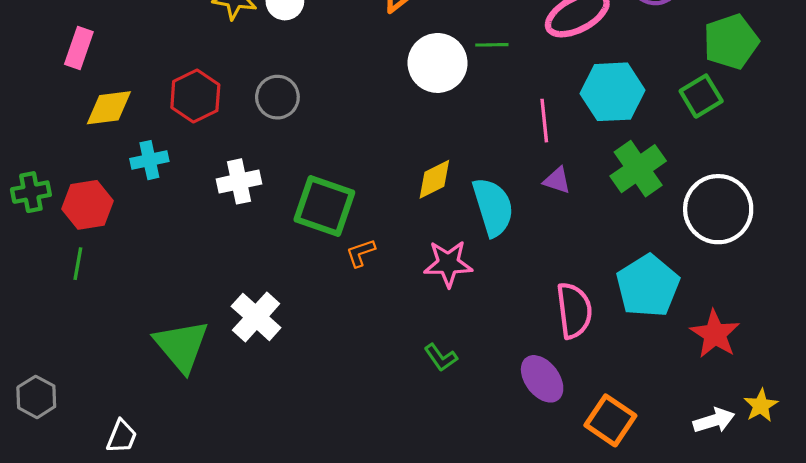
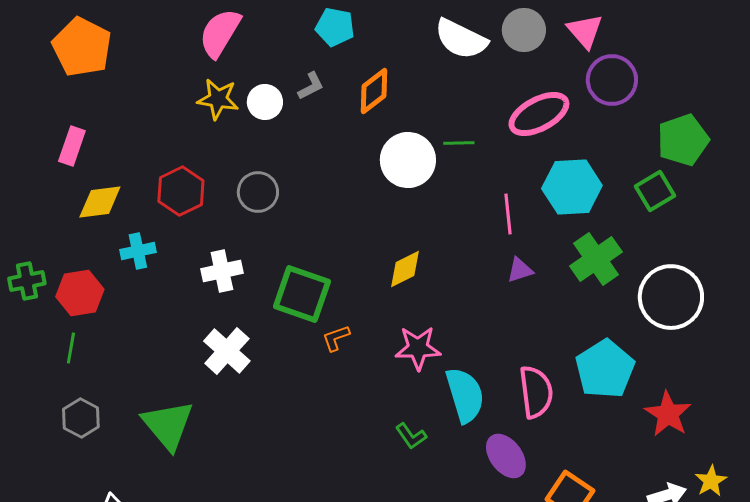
purple triangle: (557, 180) -> (520, 270), turned -36
cyan semicircle: (493, 207) -> (465, 395), moved
white cross: (256, 317) -> (227, 351), moved
gray hexagon: (36, 397) -> (81, 418), moved

